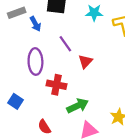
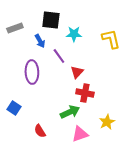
cyan star: (94, 13) -> (74, 34), moved
blue arrow: (35, 24) -> (40, 41), moved
red cross: (56, 85) -> (85, 93), moved

